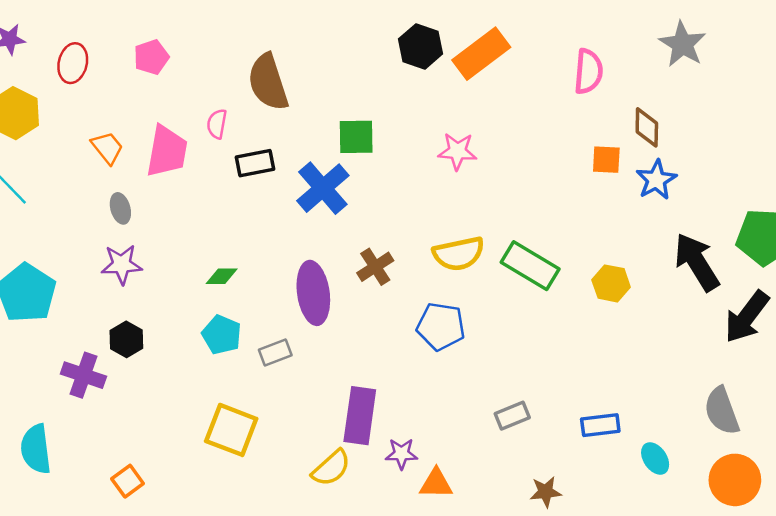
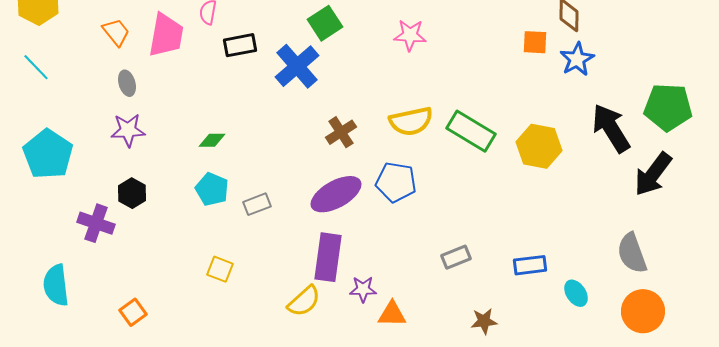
green square: (356, 137) -> (325, 23), turned -32
yellow hexagon: (611, 283) -> (539, 146), size x1.4
purple ellipse: (313, 293) -> (336, 194), moved, turned 69
yellow square: (231, 430) -> (220, 269), size x0.6

